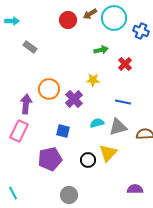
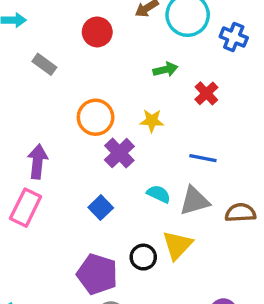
red circle: (68, 20) -> (97, 32), moved
orange circle: (49, 89) -> (96, 117), moved
cyan semicircle: (97, 123) -> (159, 194), turned 40
blue square: (63, 131) -> (101, 208), turned 32
purple pentagon: (50, 159) -> (97, 274), moved, turned 30

